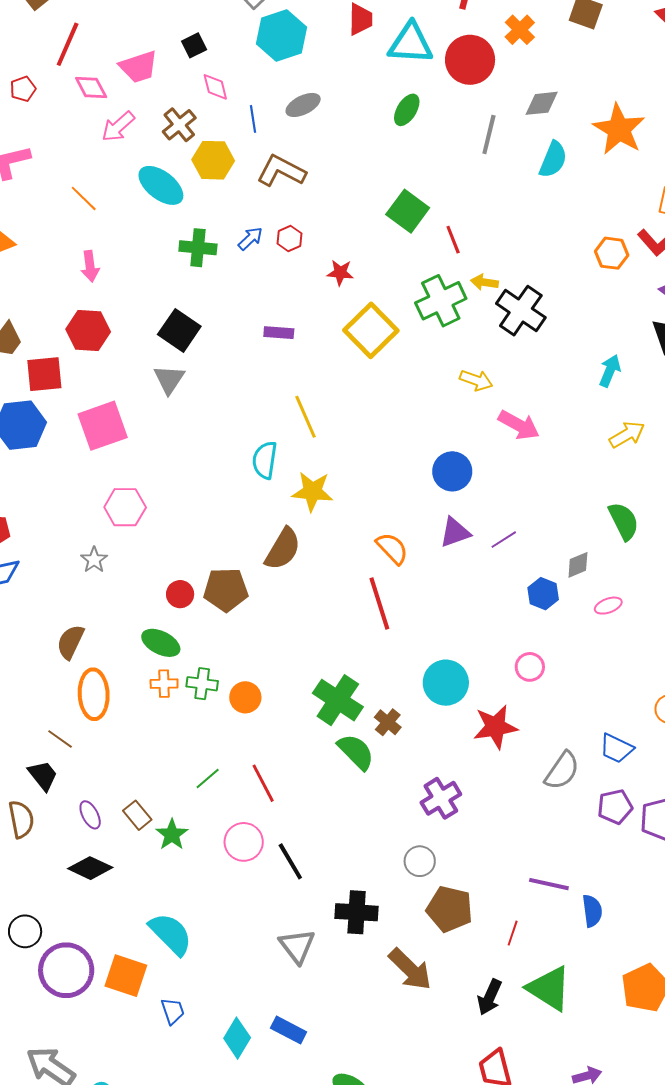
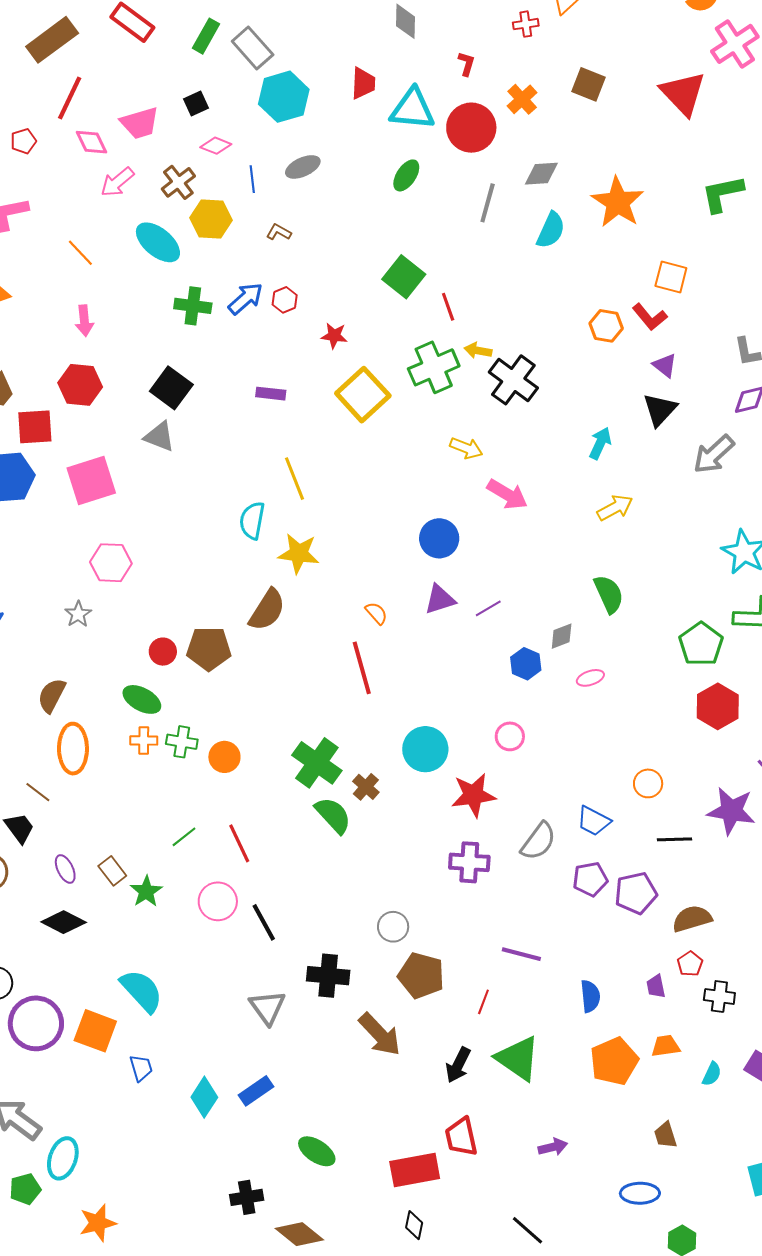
pink diamond: (215, 87) -> (216, 146), turned -56
brown L-shape: (281, 171) -> (279, 232), size x0.5
blue arrow: (250, 239) -> (246, 299), size x1.4
gray triangle: (169, 379) -> (159, 436), turned -44
orange semicircle: (392, 548) -> (376, 613), size x0.7
purple cross: (441, 798) -> (469, 862), moved, turned 33
blue semicircle: (592, 911) -> (590, 996), moved
blue rectangle: (289, 1030) -> (256, 1091), turned -64

